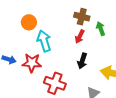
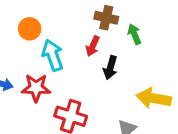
red arrow: (80, 37) -> (93, 46), moved
black arrow: (82, 61) -> (110, 68), moved

